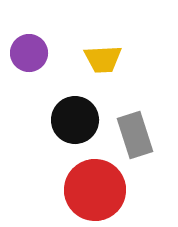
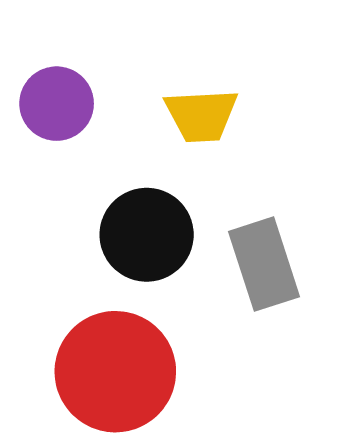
red circle: (95, 190) -> (115, 372), moved

